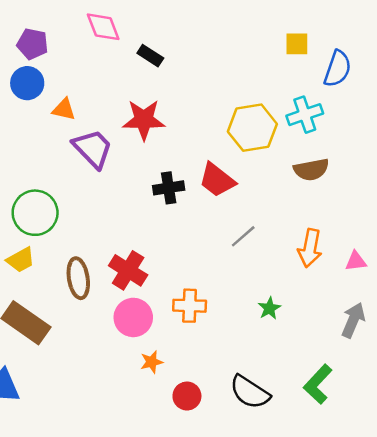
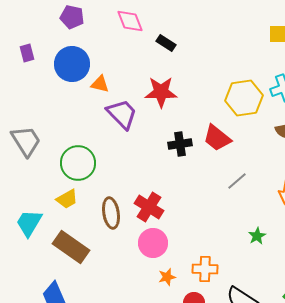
purple pentagon: (32, 44) -> (72, 17), moved
blue circle: (27, 83) -> (72, 64), size x1.4
orange cross: (190, 306) -> (205, 269), moved

